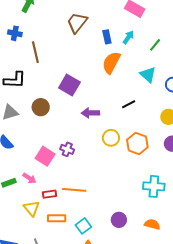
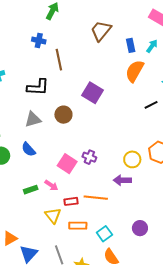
black line: (129, 104) -> (151, 105), moved
purple arrow: (90, 113) -> (122, 180), moved
yellow circle: (111, 138) -> (132, 159), moved

